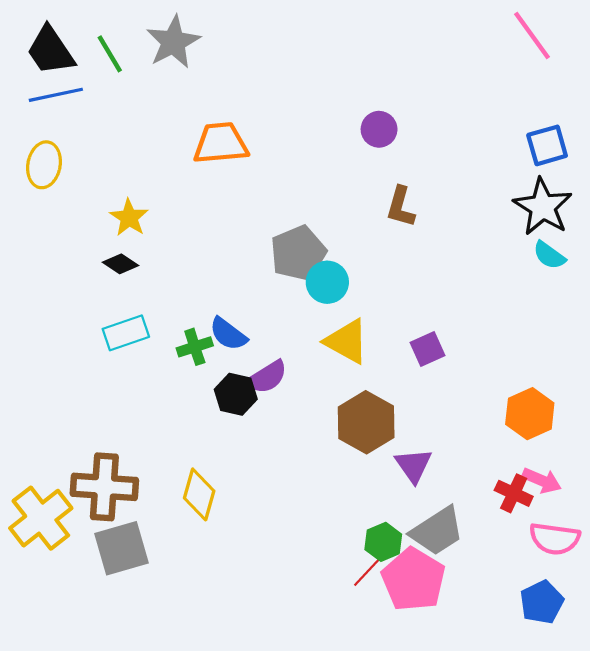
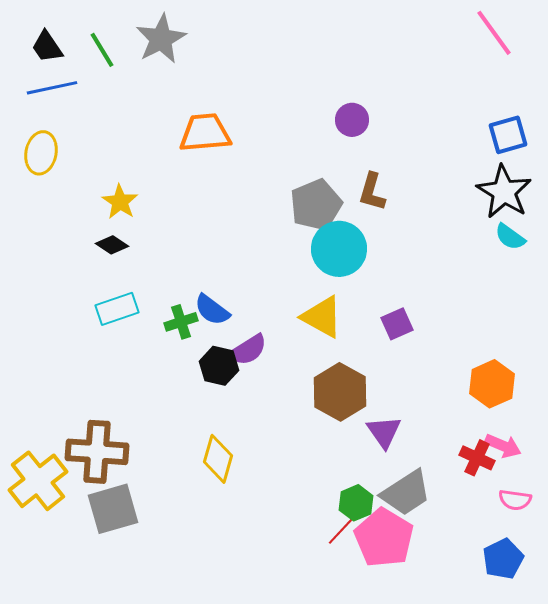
black trapezoid: (50, 51) -> (47, 47), size x0.7
gray pentagon: (298, 253) -> (316, 205), moved
cyan circle: (327, 282) -> (339, 249), moved, size x1.4
yellow diamond: (199, 494) -> (218, 459), moved
pink semicircle: (555, 539) -> (515, 500), size x0.7

